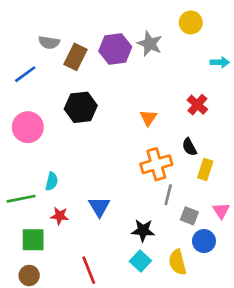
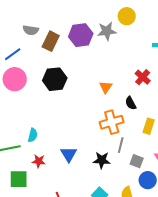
yellow circle: (191, 23) -> (127, 16), moved
gray star: (150, 44) -> (107, 31), turned -30
pink circle: (28, 127) -> (15, 79), moved
black semicircle: (189, 147) -> (131, 103), moved
black star: (143, 230) -> (102, 160), moved

